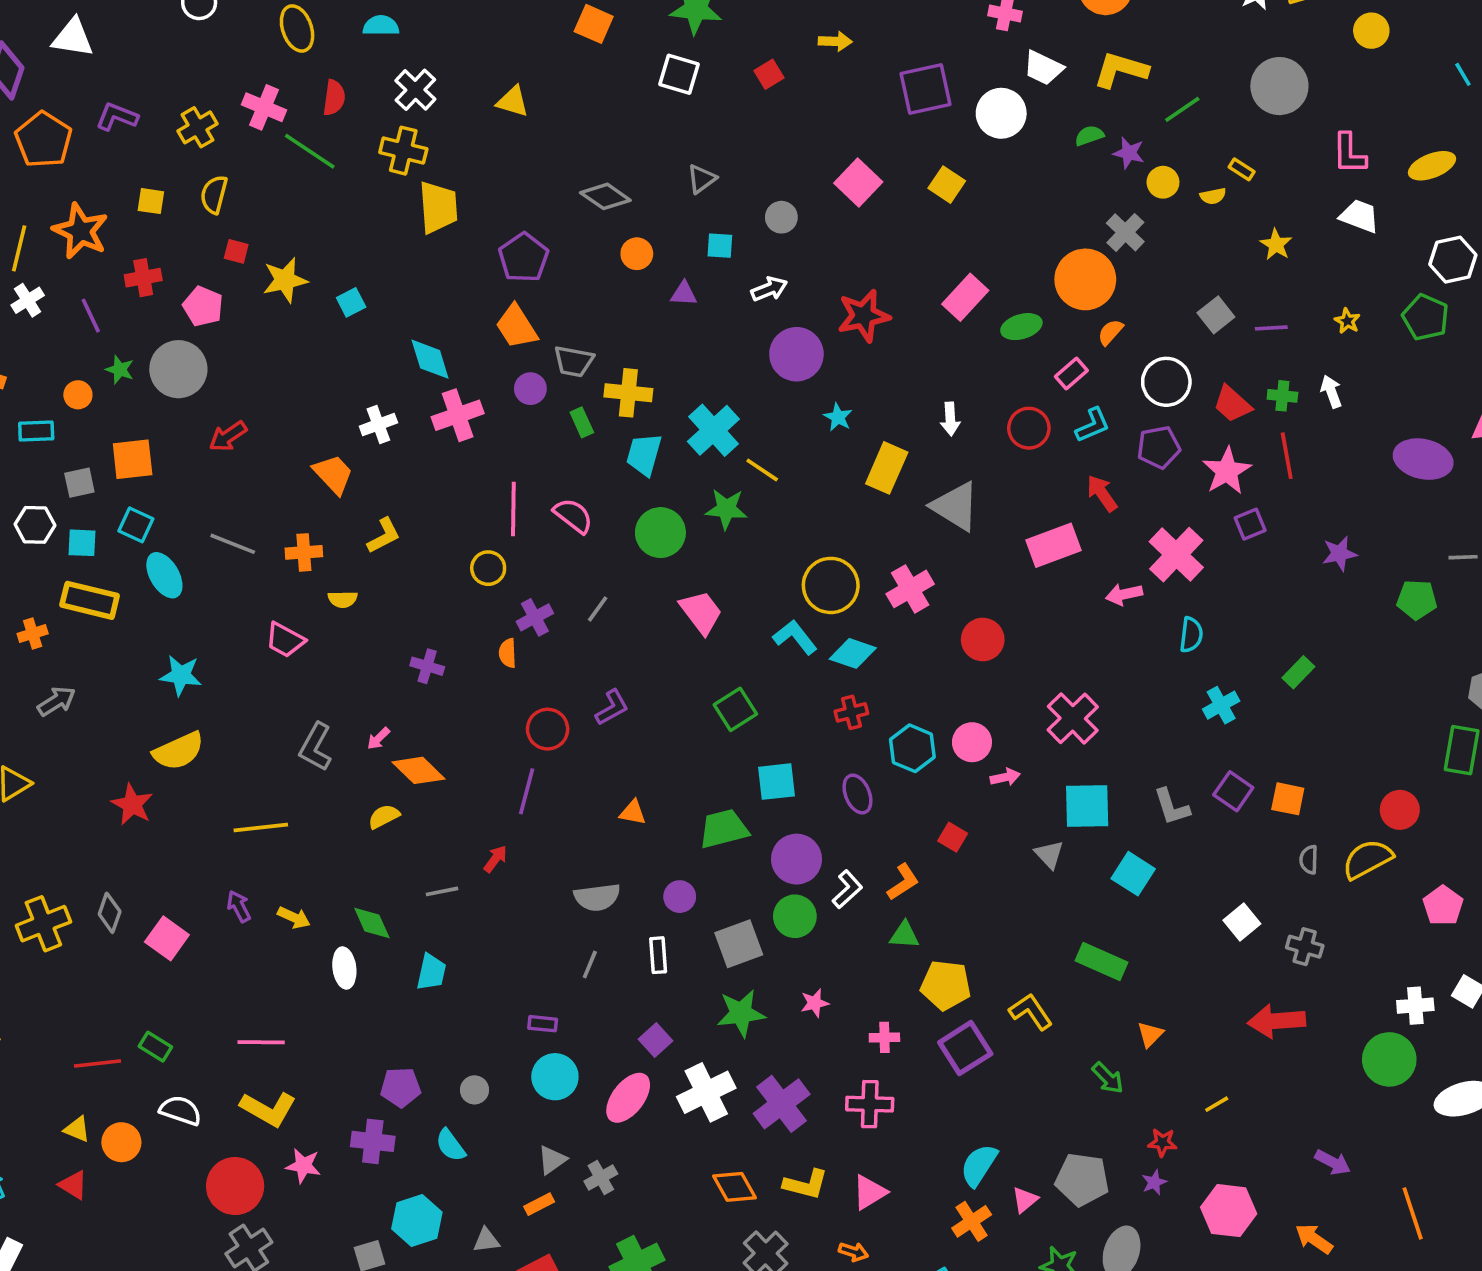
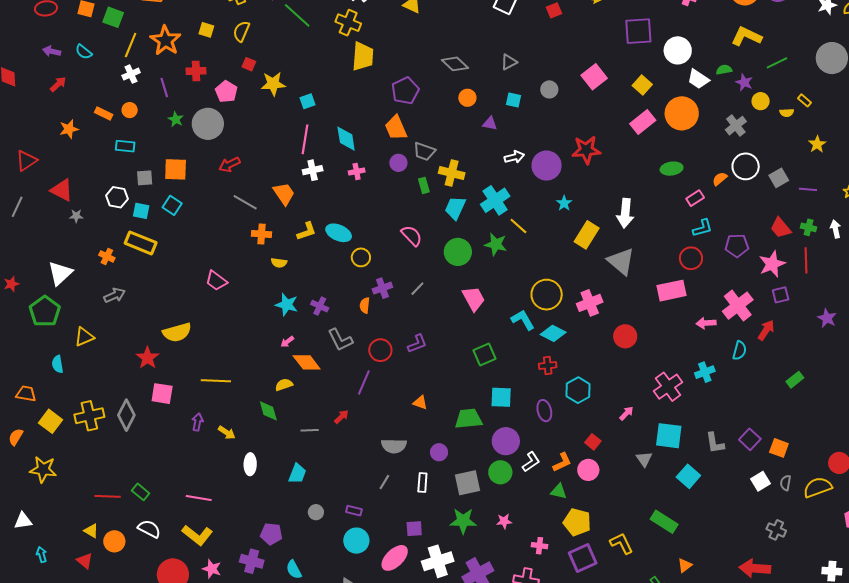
white trapezoid: (1043, 68) -> (698, 79), moved
orange circle: (1085, 279) -> (682, 113), moved
white arrow: (769, 289) -> (514, 157), moved
pink rectangle: (965, 297) -> (643, 122), moved
white circle: (1166, 382) -> (746, 166), moved
orange circle: (78, 395) -> (130, 110), moved
pink cross: (458, 415) -> (357, 172), size x0.6
white arrow: (950, 419) -> (625, 213), size x1.6
red circle: (1029, 428) -> (691, 258), moved
red arrow: (1102, 493) -> (766, 330), moved, turned 60
pink line: (513, 509) -> (305, 139), moved
gray line: (233, 544) -> (245, 202), moved
purple star: (1339, 554) -> (827, 318), turned 30
cyan ellipse: (164, 575) -> (339, 233), moved, turned -45
orange cross: (33, 634) -> (107, 256), turned 35
pink trapezoid: (285, 640) -> (216, 281), moved
cyan star: (181, 675) -> (287, 305), moved
cyan cross: (1221, 705) -> (705, 372), moved
pink circle: (972, 742) -> (588, 470), moved
gray L-shape: (316, 747) -> (340, 340), moved, turned -64
pink arrow: (1005, 777) -> (626, 413), turned -42
purple arrow: (239, 906) -> (197, 422), turned 30
gray diamond: (110, 913) -> (126, 415), size x1.4
white square: (1242, 922) -> (760, 481), moved
green diamond: (372, 923) -> (268, 411), moved
pink square: (167, 938) -> (162, 394), moved, turned -35
purple square: (655, 1040) -> (414, 529), turned 30
gray circle: (474, 1090) -> (316, 512), moved

